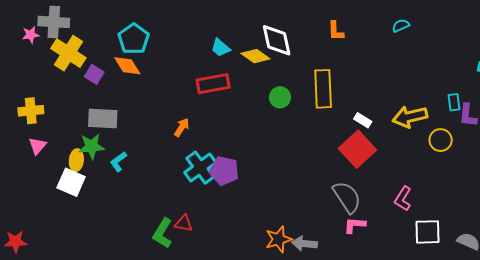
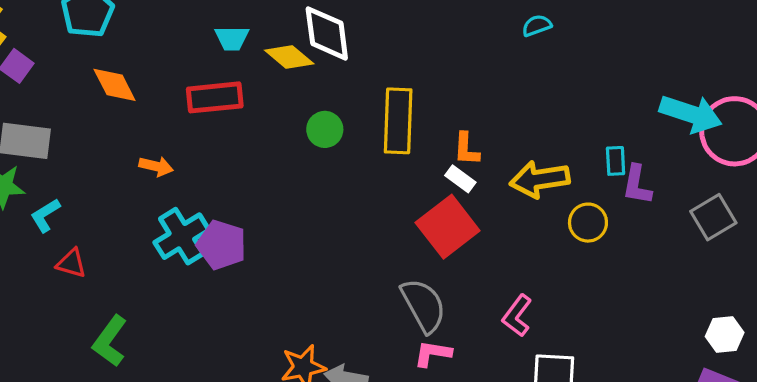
orange L-shape: (336, 31) -> (466, 149), moved
cyan trapezoid: (221, 48) -> (232, 38), turned -45
orange diamond: (127, 66) -> (115, 85), moved
orange arrow: (182, 127) -> (156, 166), turned 66
red triangle: (184, 223) -> (71, 263), moved

